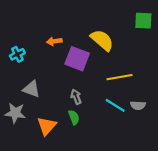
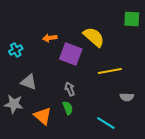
cyan line: (115, 105) -> (106, 123), moved
orange triangle: (47, 126) -> (43, 116), turned -30

